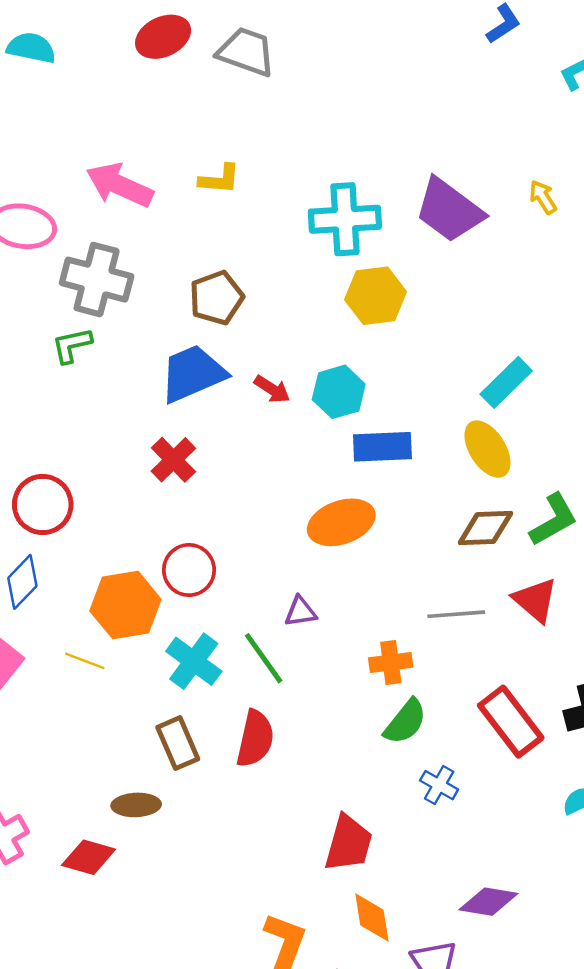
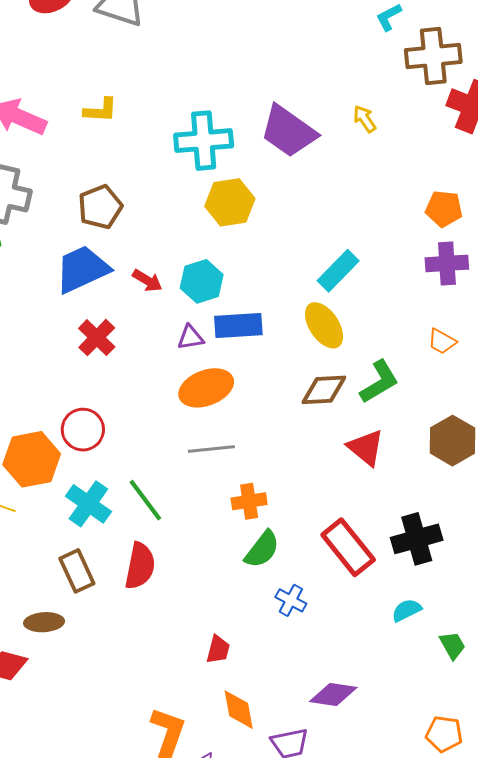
red cross: (173, 460) -> (97, 338), moved
purple triangle: (300, 612) -> (190, 337), moved
gray line: (456, 614) -> (211, 449), moved
red trapezoid: (348, 843) -> (218, 650), size x0.6

